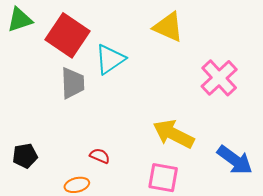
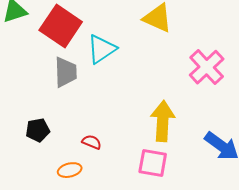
yellow arrow: (173, 134) -> (163, 121), turned 66
black pentagon: (25, 156) -> (38, 130), moved

